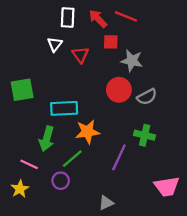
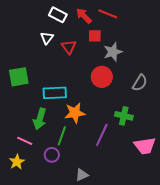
white rectangle: (68, 17) -> (58, 15), turned -66
gray star: (132, 61) -> (113, 52), turned -30
gray semicircle: (147, 97) -> (140, 83), moved, turned -30
green line: (72, 159) -> (62, 136), turned -30
pink trapezoid: (167, 187) -> (145, 146), moved
gray triangle: (106, 203) -> (82, 175), moved

